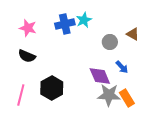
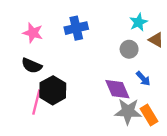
cyan star: (84, 20) -> (138, 22), moved
black hexagon: (52, 88) -> (53, 90), moved
pink line: (21, 95) -> (36, 102), moved

